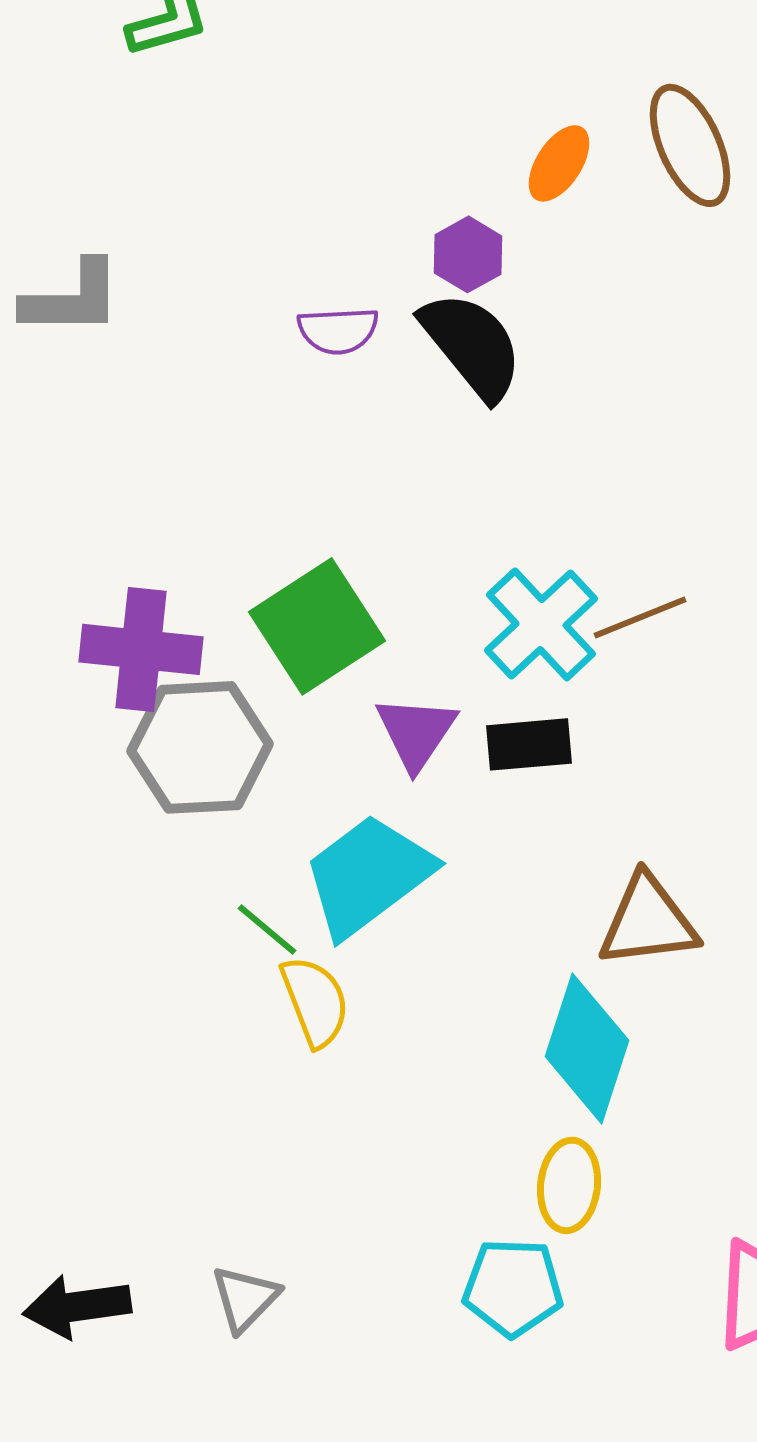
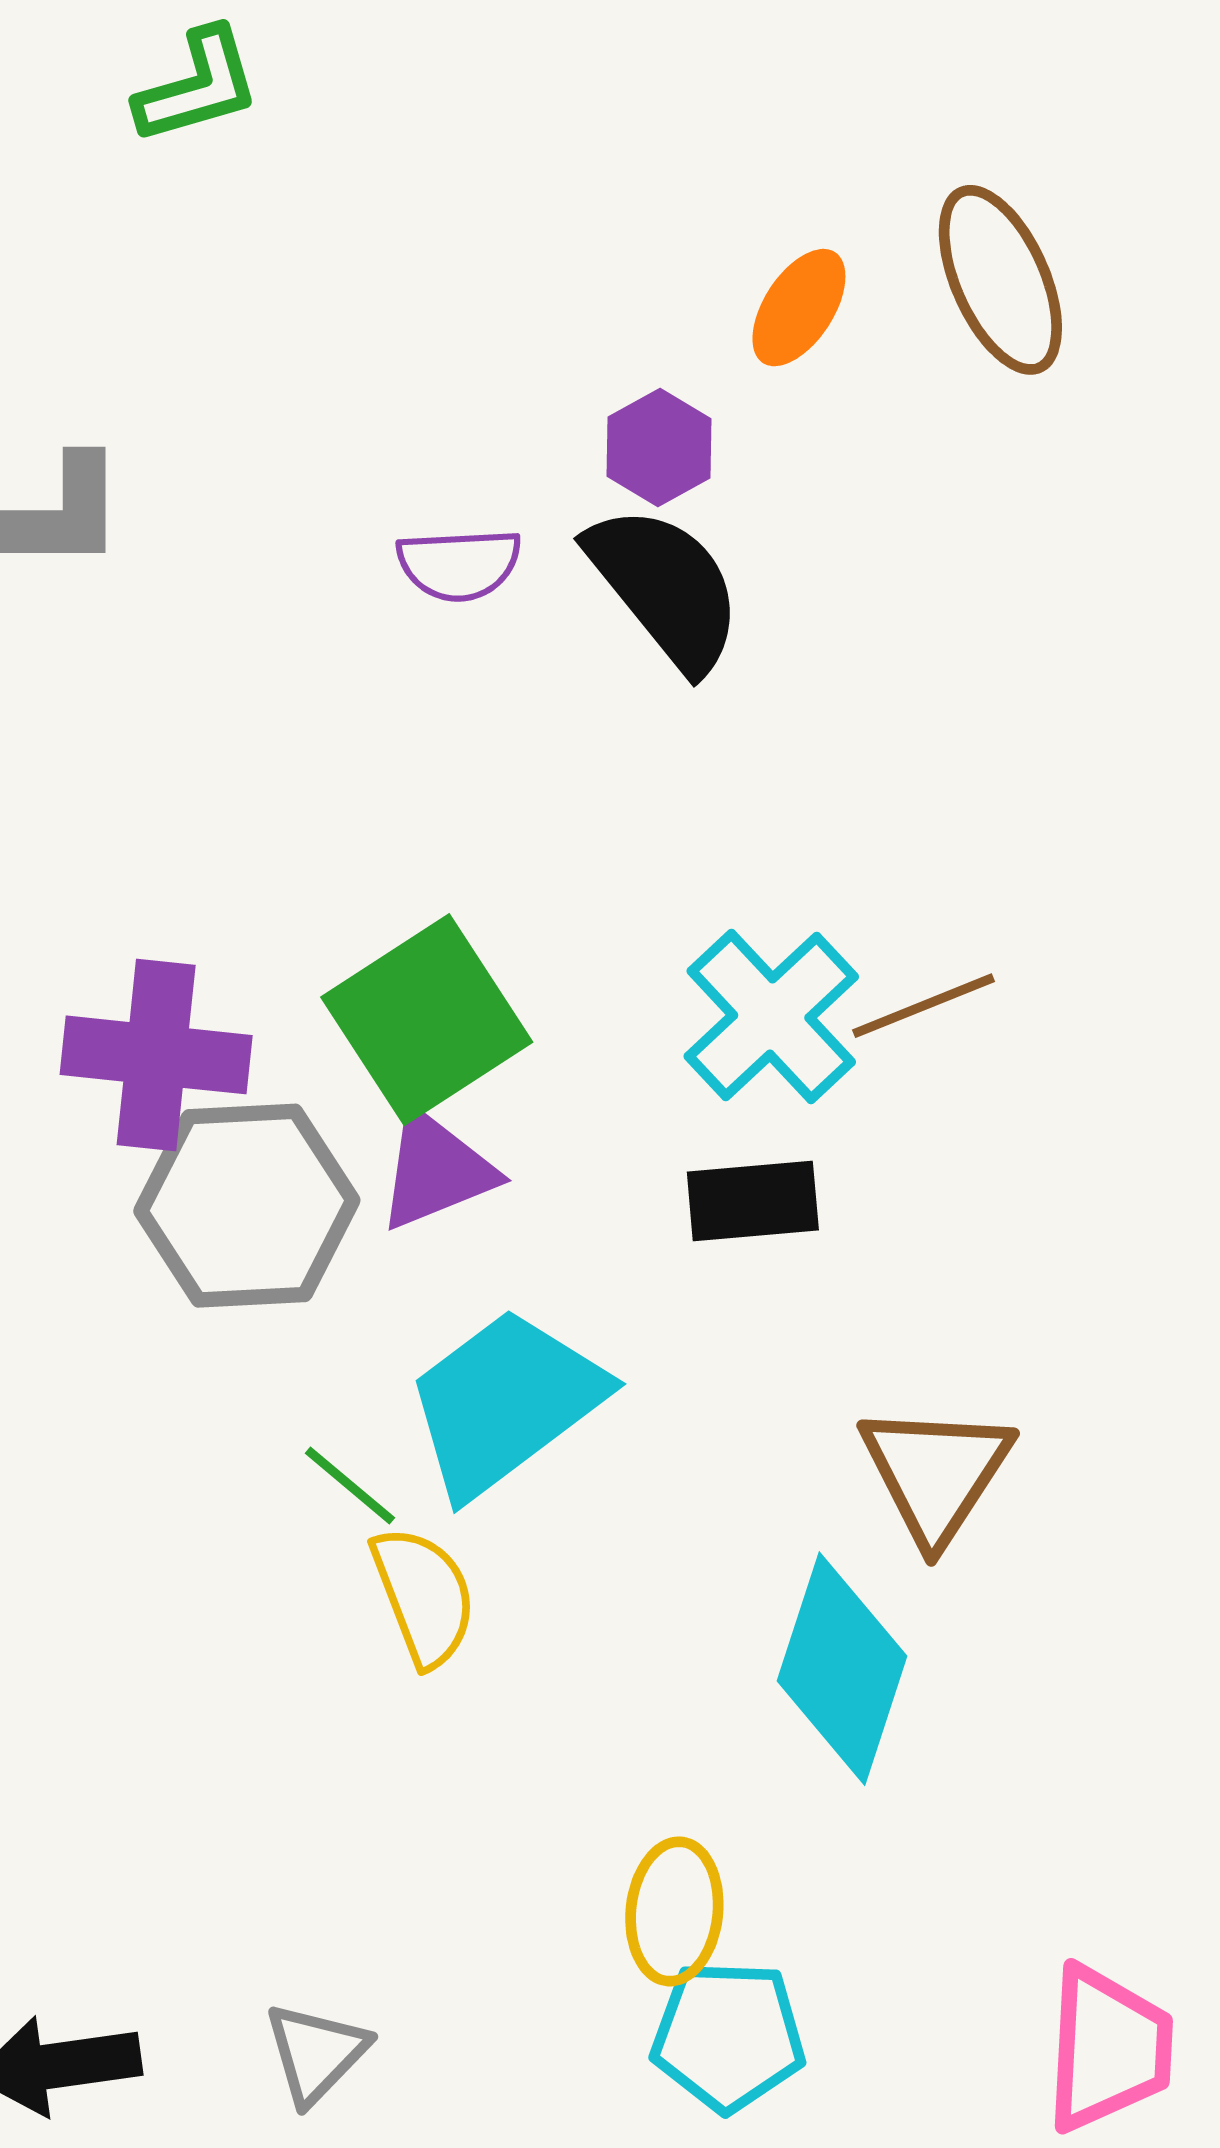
purple triangle: (416, 732) -> (436, 1170), moved, turned 34
brown triangle: (648, 921) -> (936, 1473), turned -50
yellow ellipse: (569, 1185) -> (674, 1911), moved

